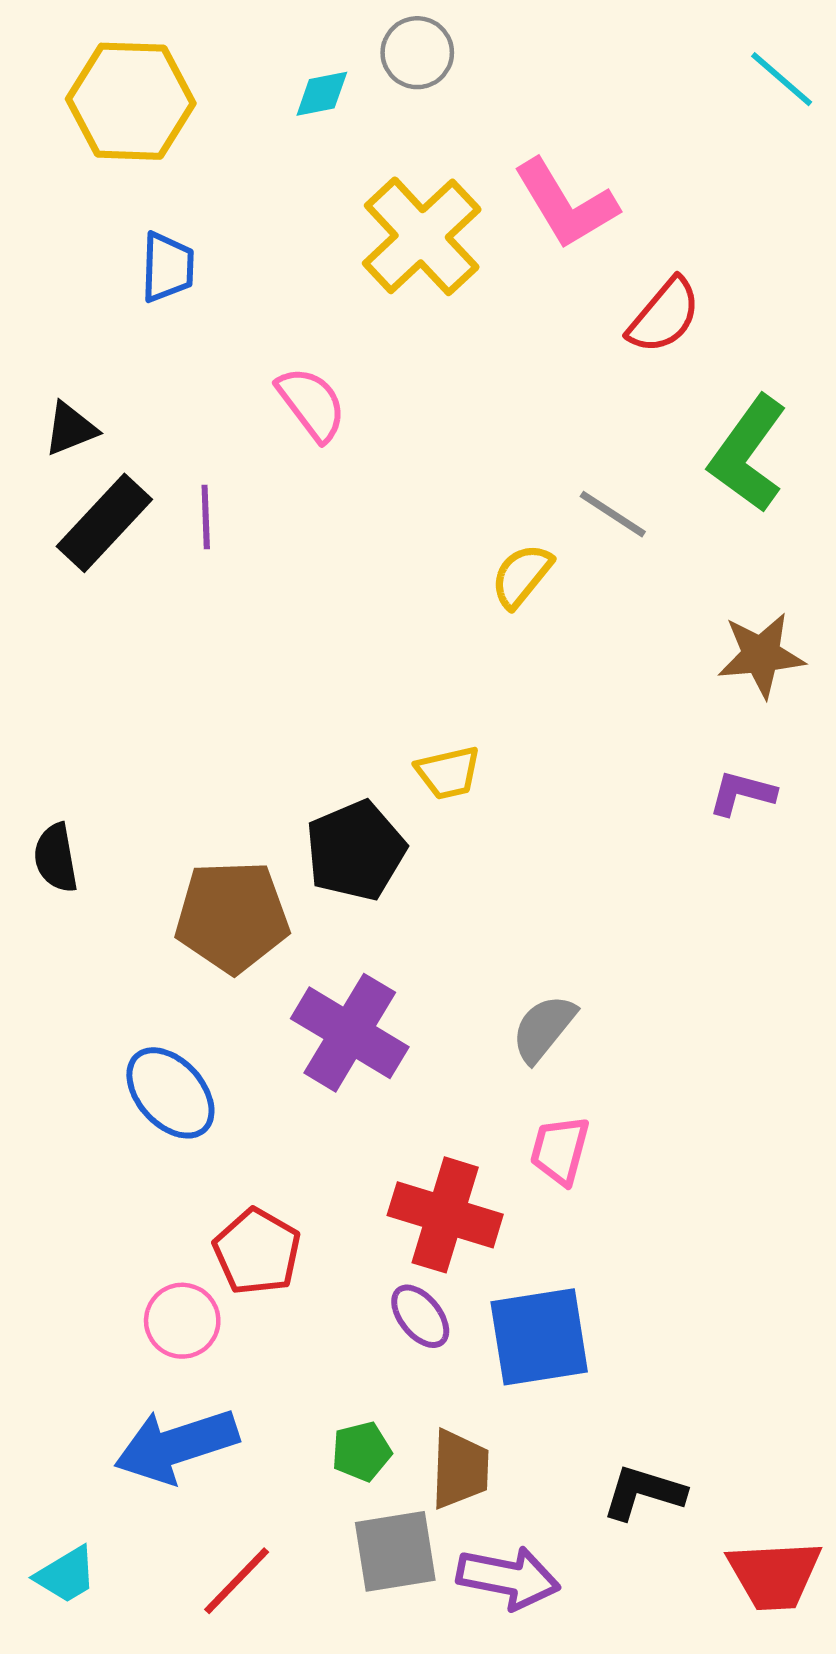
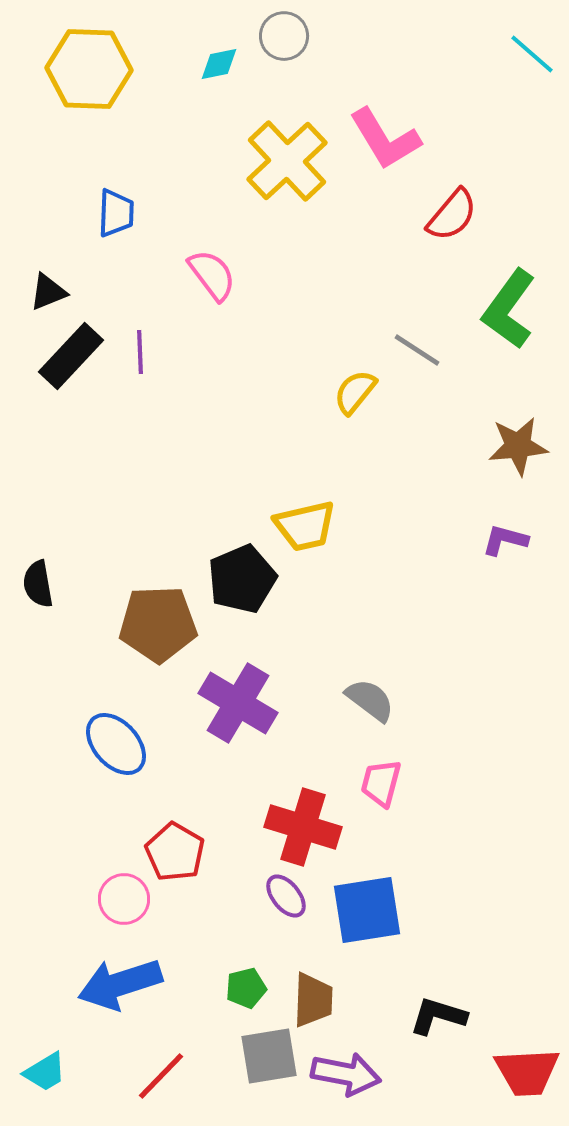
blue trapezoid: (167, 267) -> (116, 213), moved
yellow trapezoid: (448, 773) -> (305, 526), size x1.4
gray semicircle: (544, 1028) -> (370, 700), turned 88

